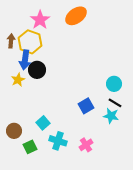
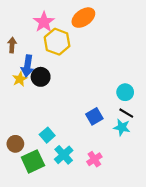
yellow hexagon: (30, 42) -> (57, 42), moved
yellow star: (18, 80) -> (20, 79), moved
cyan cross: (58, 141) -> (64, 155), turned 30
green square: (30, 147) -> (33, 161), size x1.5

